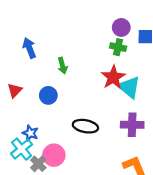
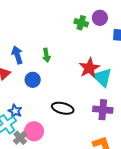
purple circle: (121, 27) -> (100, 18), moved
green cross: (118, 47) -> (81, 23), moved
blue arrow: (29, 48) -> (17, 55), moved

